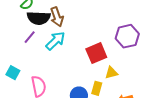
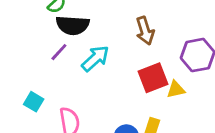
brown arrow: (57, 17) -> (145, 31), moved
yellow triangle: (111, 73) -> (176, 89), moved

